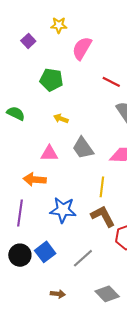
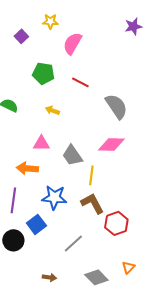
red line: (111, 82) -> (80, 82), moved
gray trapezoid: (83, 148) -> (72, 155), moved
blue square: (45, 252) -> (36, 224), moved

